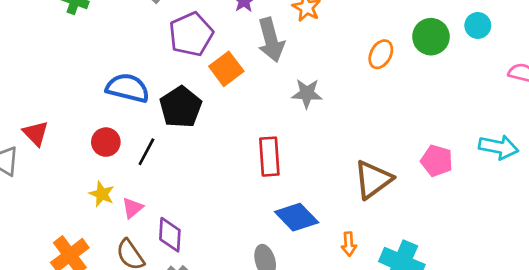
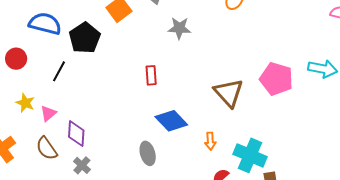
red circle: (106, 142) -> (16, 59), moved
red rectangle: (269, 157) -> (151, 75), size x0.7
pink pentagon: (437, 161) -> (276, 79), size x1.4
brown triangle: (373, 180) -> (229, 93), turned -36

